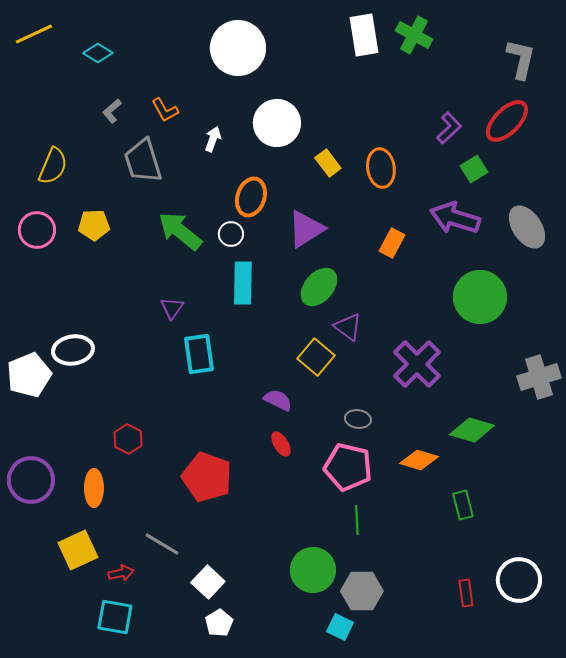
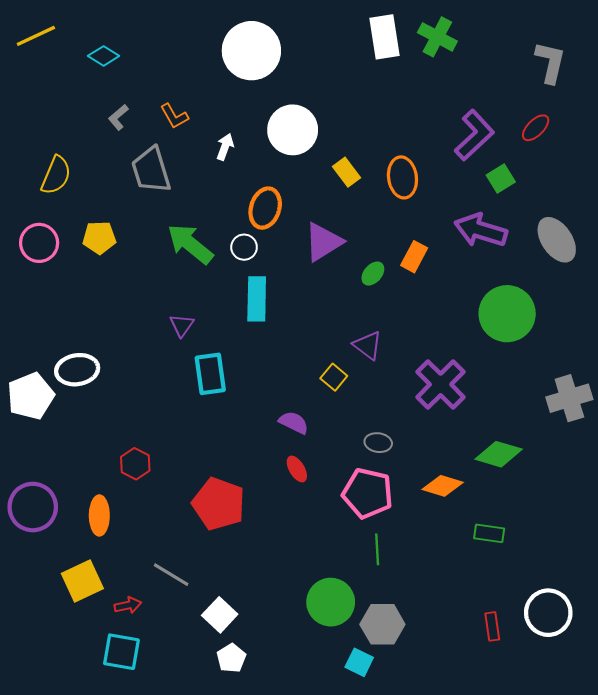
red ellipse: (507, 121) -> (536, 128), size x0.6
purple L-shape: (449, 128) -> (474, 135), size x1.5
green ellipse: (319, 287) -> (373, 274), moved, size x0.6
yellow square: (316, 357) -> (334, 377), size x0.7
green rectangle: (463, 505) -> (489, 533), turned -68

